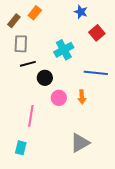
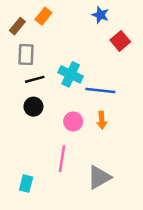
cyan cross: (64, 50) -> (71, 74), moved, turned -36
blue line: (96, 73) -> (100, 90), moved
black circle: (45, 78) -> (33, 107), moved
pink line: (31, 116) -> (62, 159), moved

